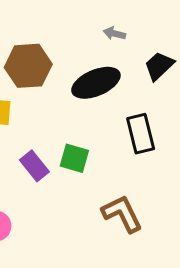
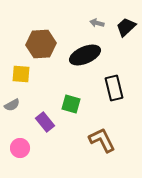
black trapezoid: (159, 66) -> (126, 27), moved
purple rectangle: (34, 166) -> (45, 122), moved

